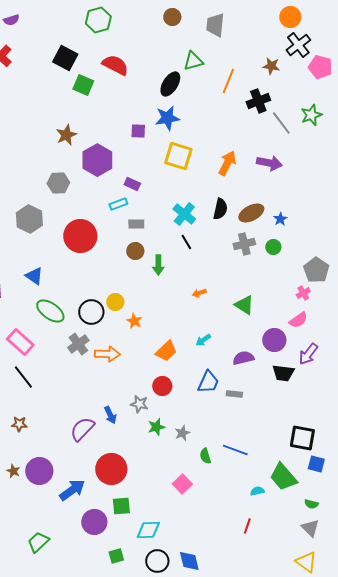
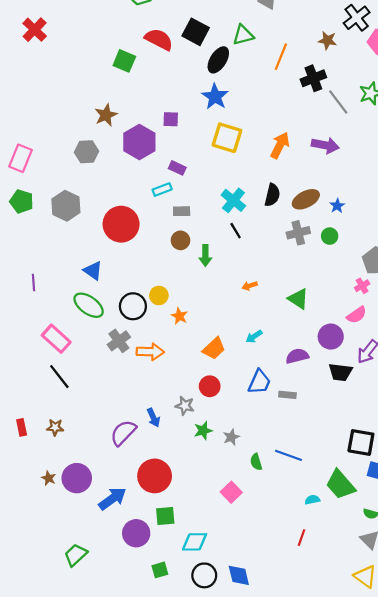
black square: (65, 58) -> (196, 32), moved
blue star: (167, 118) -> (215, 97), turned -30
purple square: (138, 131) -> (171, 119), moved
gray hexagon: (58, 183) -> (86, 152), moved
blue triangle: (34, 276) -> (93, 271), moved

